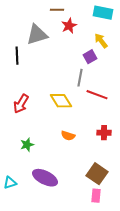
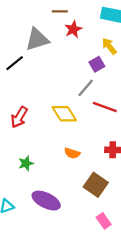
black line: (17, 56) -> (15, 63), turned 54
gray line: (80, 78) -> (86, 88), turned 30
brown square: (97, 174) -> (96, 185), moved
pink rectangle: (96, 196) -> (104, 221), turned -40

